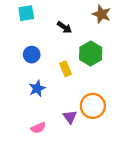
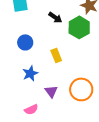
green hexagon: (91, 54) -> (79, 27), moved
purple triangle: (70, 117) -> (51, 91), moved

